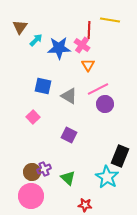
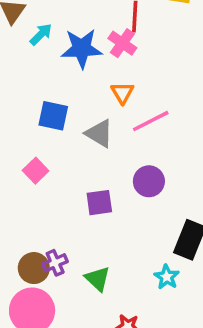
orange triangle: (88, 65) -> (122, 93), moved
purple circle: (105, 104) -> (149, 181), moved
purple square: (69, 135) -> (99, 203), turned -35
cyan star: (107, 177) -> (167, 277), size x0.6

